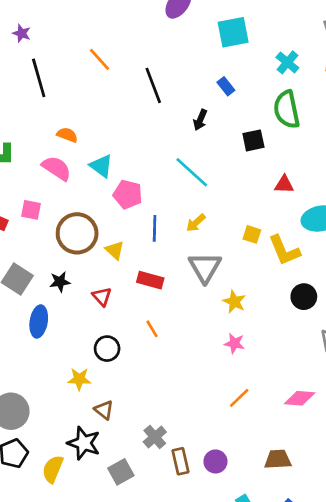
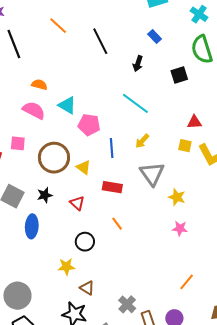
red triangle: (284, 184) -> (194, 122), moved
orange line: (239, 398) -> (187, 282), moved

